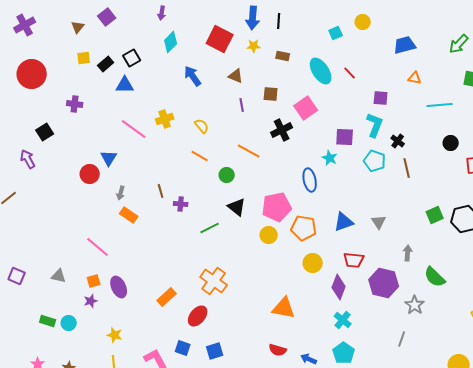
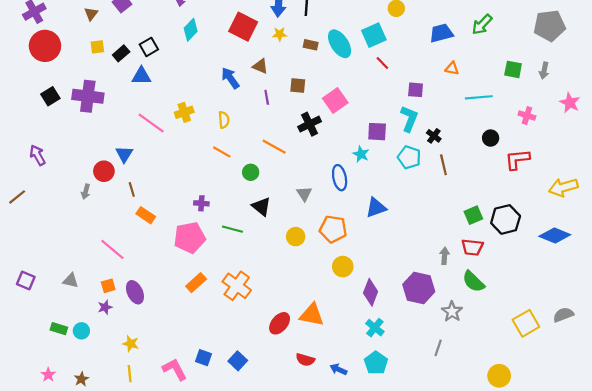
cyan square: (336, 33) -> (374, 35), moved, size x1.6
green arrow: (459, 44) -> (482, 24), moved
cyan ellipse: (321, 71) -> (340, 44), moved
red circle: (32, 74) -> (45, 46), moved
blue arrow: (193, 76) -> (230, 78), moved
purple cross: (75, 104) -> (88, 96), size x1.8
yellow semicircle: (202, 126) -> (224, 120), turned 35
black square: (45, 132) -> (50, 96), moved
brown line: (161, 191) -> (132, 189), moved
gray arrow: (121, 193) -> (86, 192), moved
pink pentagon: (277, 207) -> (190, 238), moved
blue triangle: (344, 222) -> (376, 208), moved
gray triangle: (379, 222) -> (304, 194), moved
green line: (210, 228) -> (232, 229), turned 42
red trapezoid: (354, 260) -> (472, 247), moved
orange rectangle: (167, 297) -> (196, 283), moved
red ellipse: (198, 316) -> (280, 323), moved
blue square: (215, 351) -> (238, 361), turned -30

